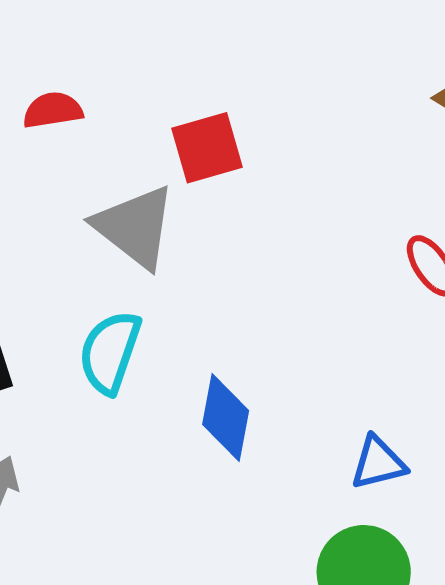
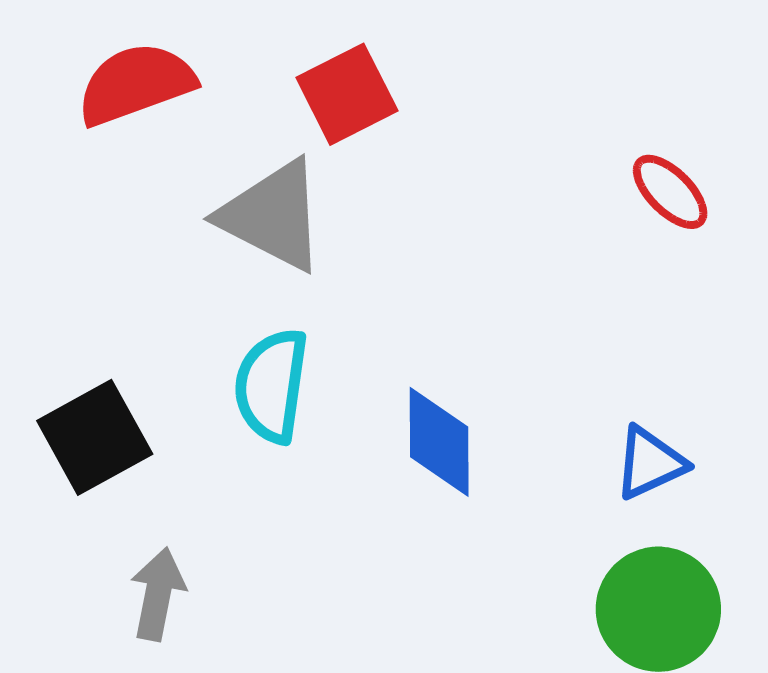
red semicircle: (53, 110) -> (136, 84), size x1.5

